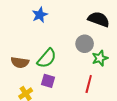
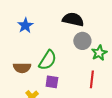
blue star: (40, 15) -> (25, 25), moved
black semicircle: (99, 19) -> (73, 19), moved

